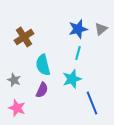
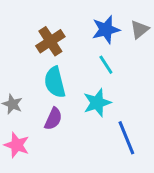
brown cross: (24, 37) -> (50, 41), moved
cyan line: (78, 53) -> (106, 65), turned -48

